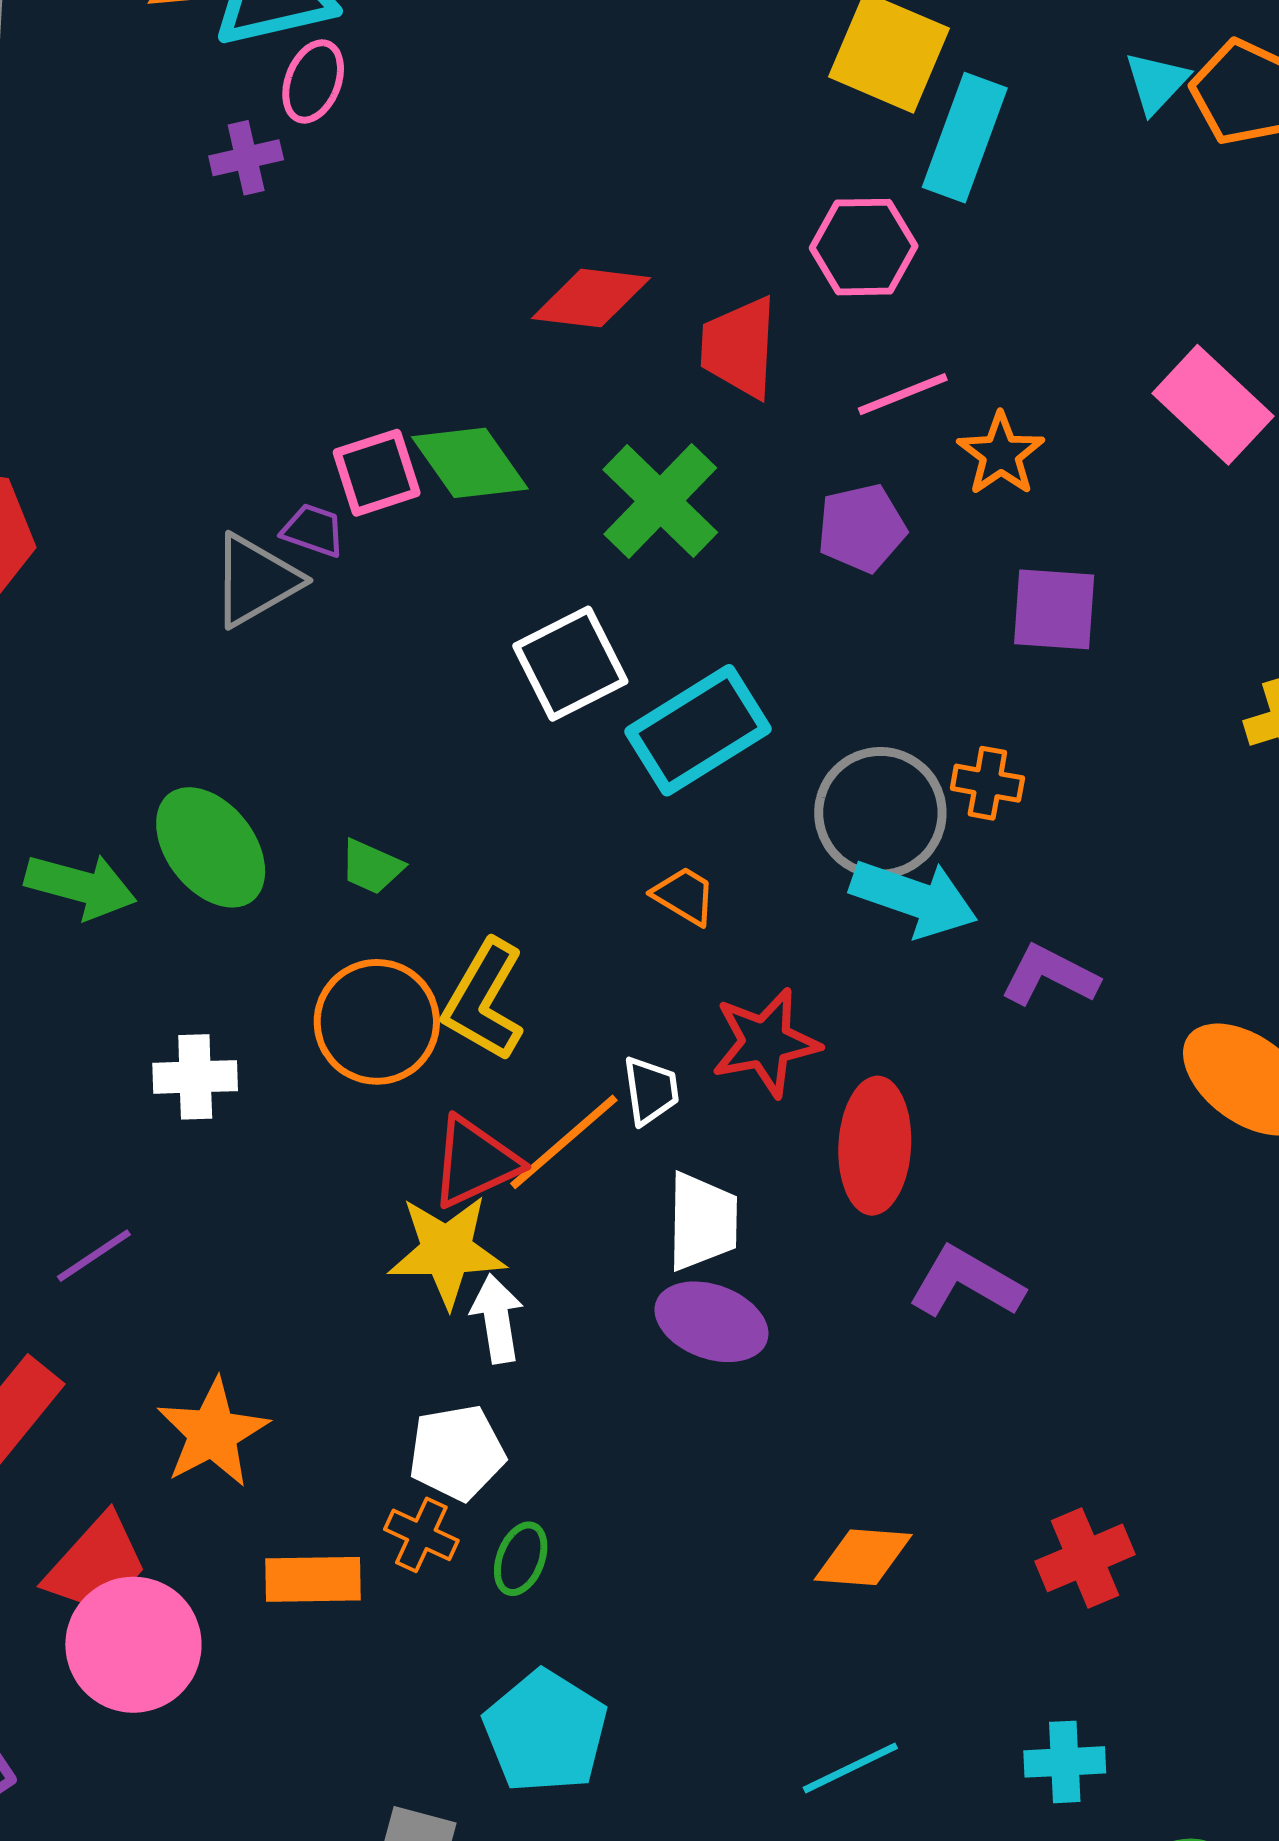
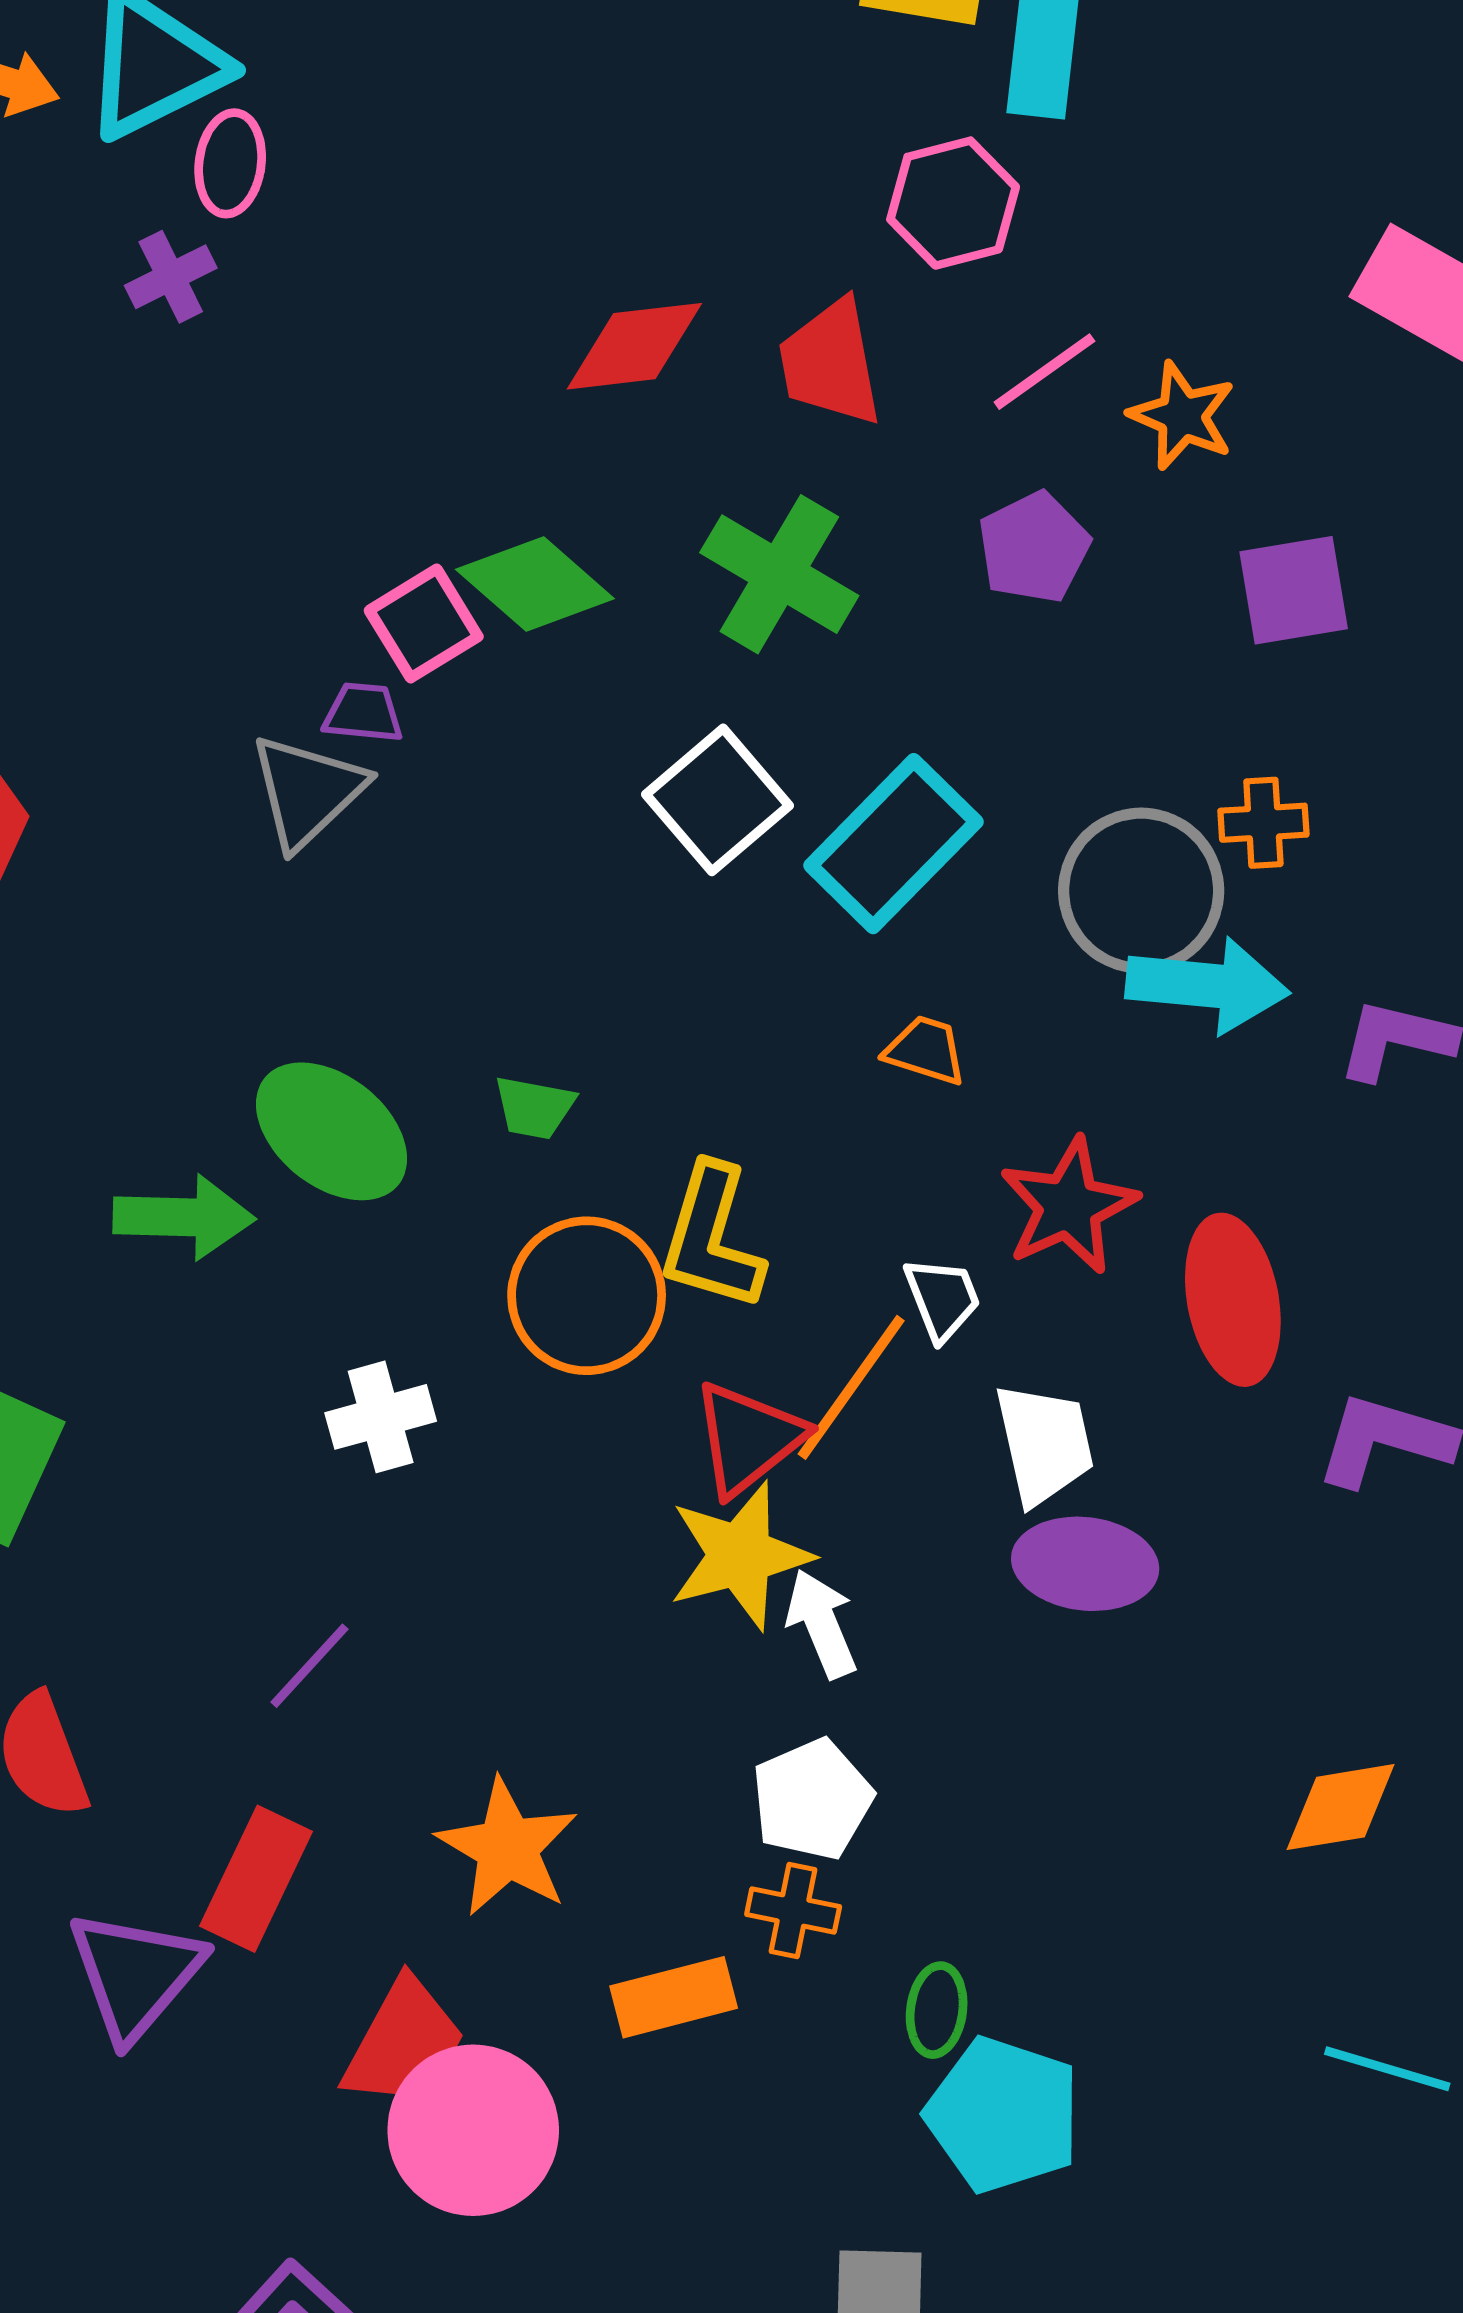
green ellipse: (521, 1559) -> (937, 2010), moved
cyan line: (850, 1768) -> (1387, 2069), turned 56

